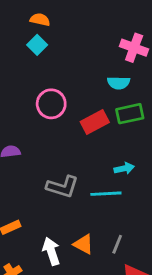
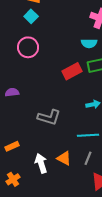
pink circle: (51, 104) -> (28, 47), moved
cyan line: (106, 194) -> (88, 135), moved

